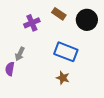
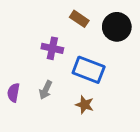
purple cross: (32, 23) -> (52, 48), moved, turned 35
gray arrow: (20, 54) -> (46, 90), moved

